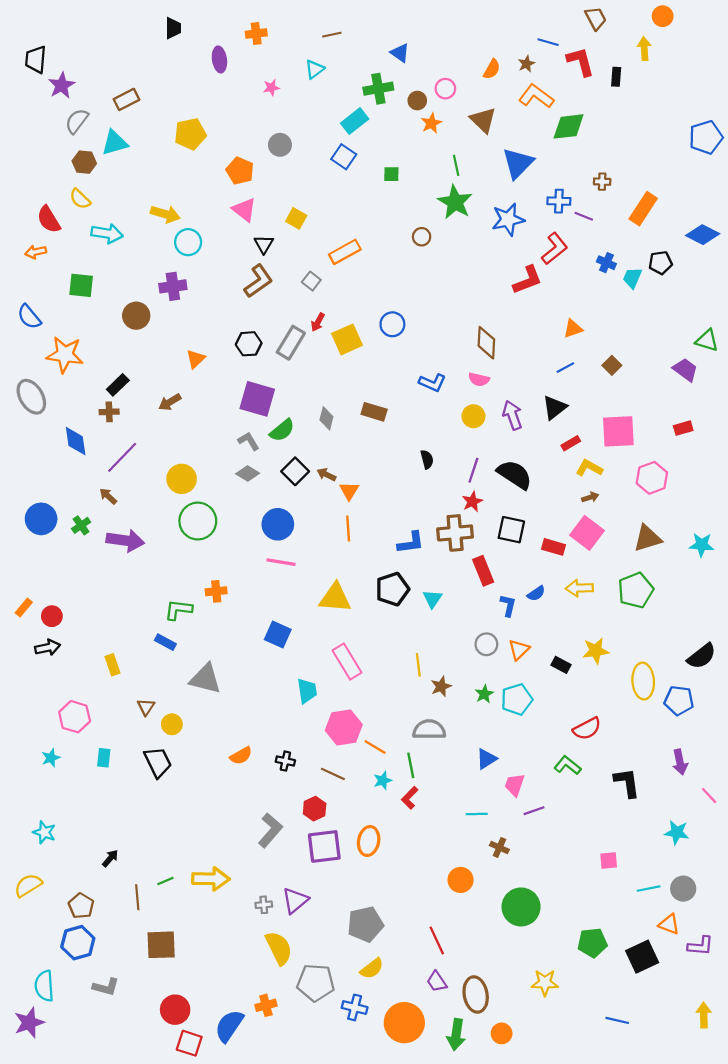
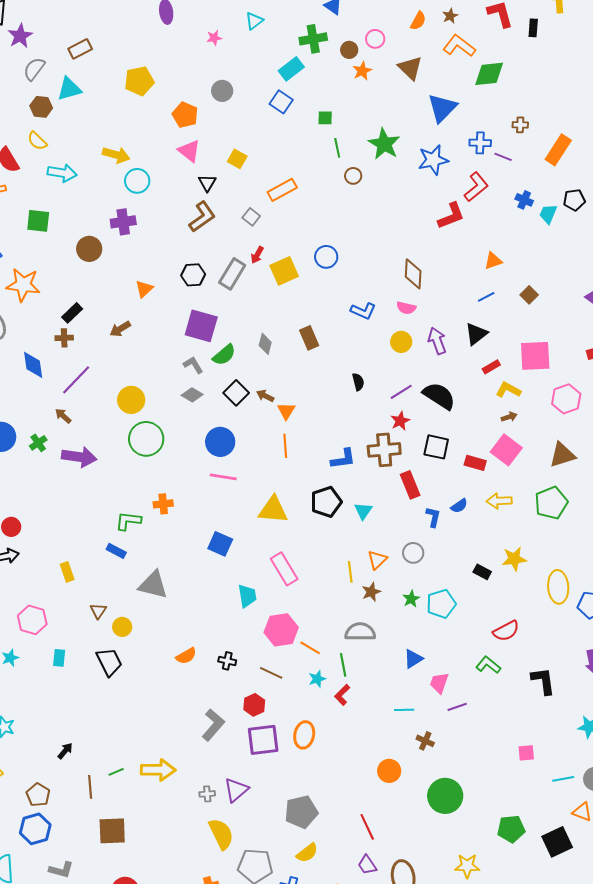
green line: (456, 165) -> (337, 148), moved
brown rectangle: (374, 412) -> (309, 338), turned 50
purple line: (473, 470) -> (401, 392), turned 40
orange triangle: (519, 650) -> (377, 560), moved

